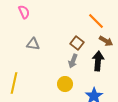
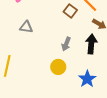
brown square: (77, 43) -> (70, 11), moved

